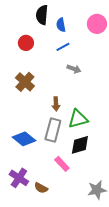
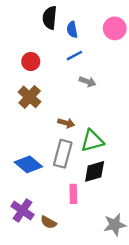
red circle: (26, 43) -> (31, 61), moved
brown arrow: (56, 104) -> (66, 123), turned -72
pink rectangle: (62, 164) -> (73, 194), turned 42

